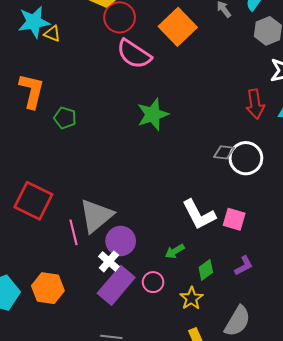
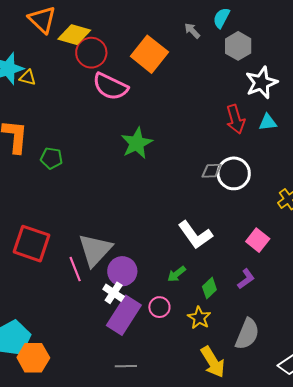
pink square: (234, 219) -> (258, 240), moved, turned 30
orange hexagon: (48, 288) -> (33, 358), moved

